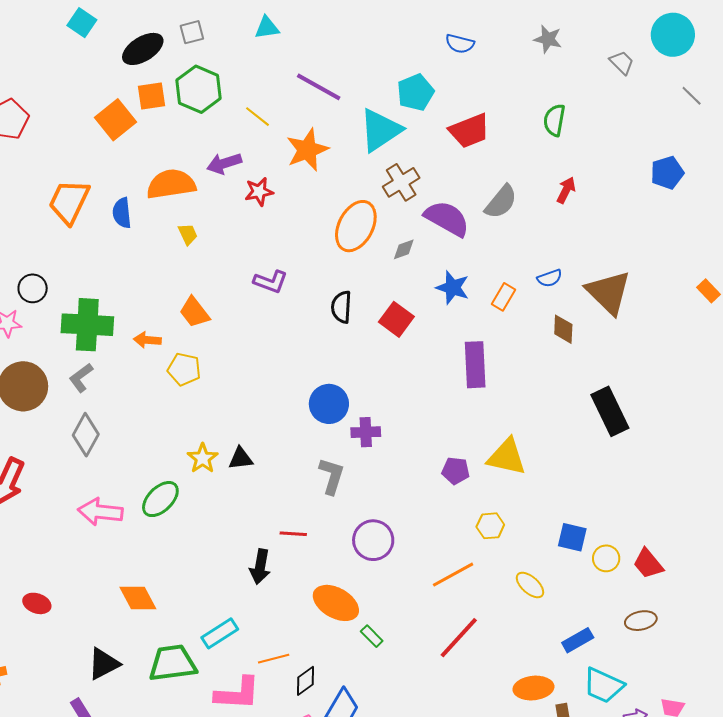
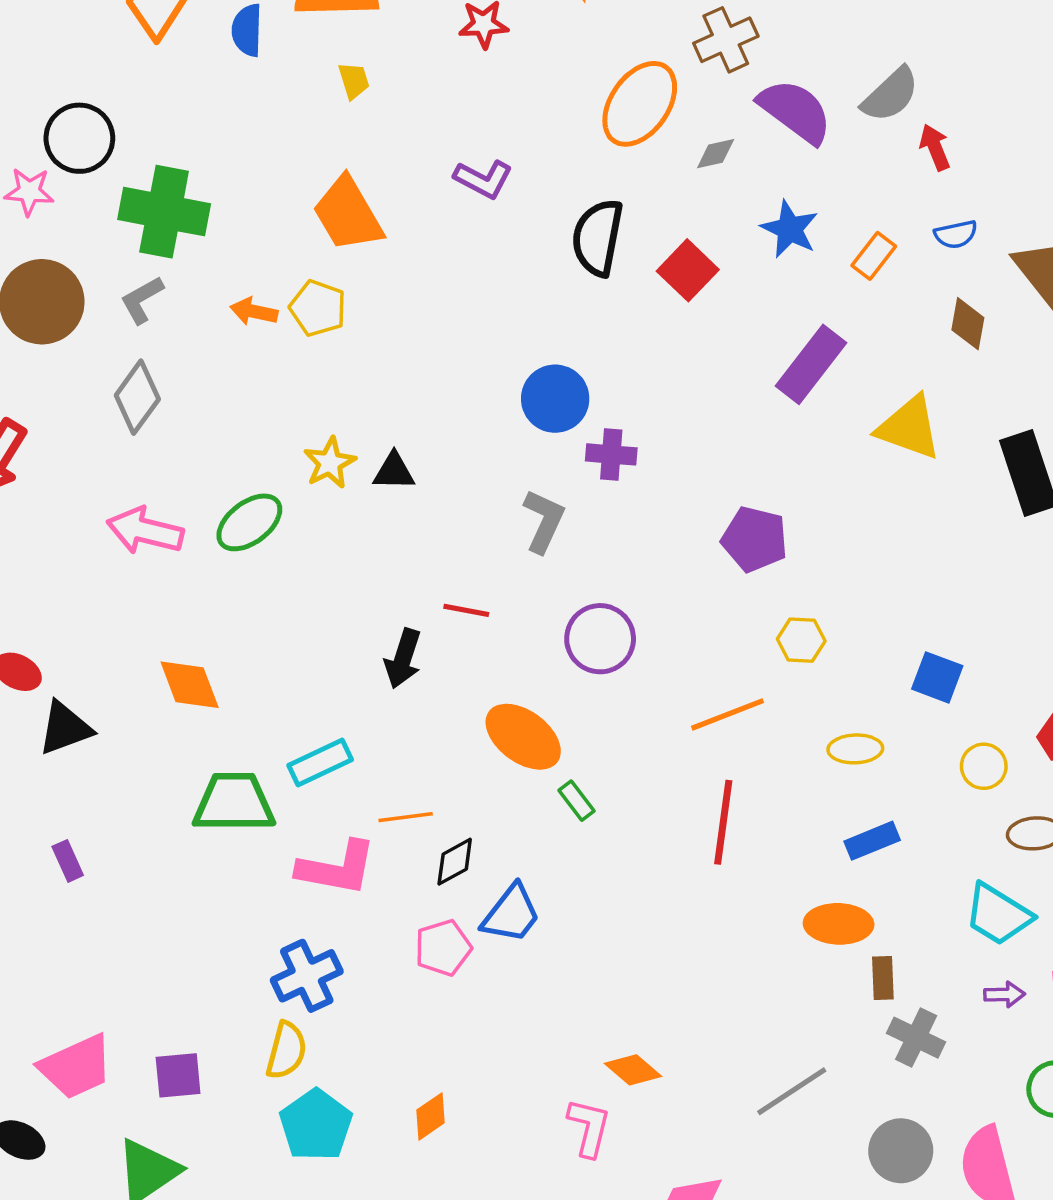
red arrow: (566, 190) -> (935, 147), moved, turned -56
black circle: (33, 288) -> (79, 138), size x1.4
black semicircle: (341, 307) -> (598, 238), size x1.4
orange trapezoid: (194, 312) -> (348, 214), size x1.4
orange arrow: (147, 340) -> (254, 311), moved
purple rectangle: (475, 365) -> (811, 364), turned 33
yellow triangle: (507, 457) -> (909, 428), moved
purple pentagon: (456, 471) -> (755, 539), size x1.4
yellow circle: (606, 558) -> (984, 766), moved
yellow ellipse: (530, 585) -> (855, 749), turned -52
red line: (459, 638) -> (723, 822), turned -42
blue rectangle: (578, 640) -> (872, 841), moved
black triangle: (104, 664) -> (65, 728), moved
cyan trapezoid: (603, 685) -> (998, 914), moved

